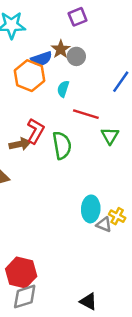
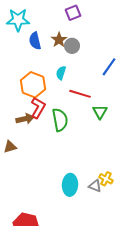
blue semicircle: (41, 59) -> (35, 41), moved, turned 96
orange hexagon: (29, 76) -> (33, 85), moved
cyan ellipse: (91, 209) -> (70, 185), moved

